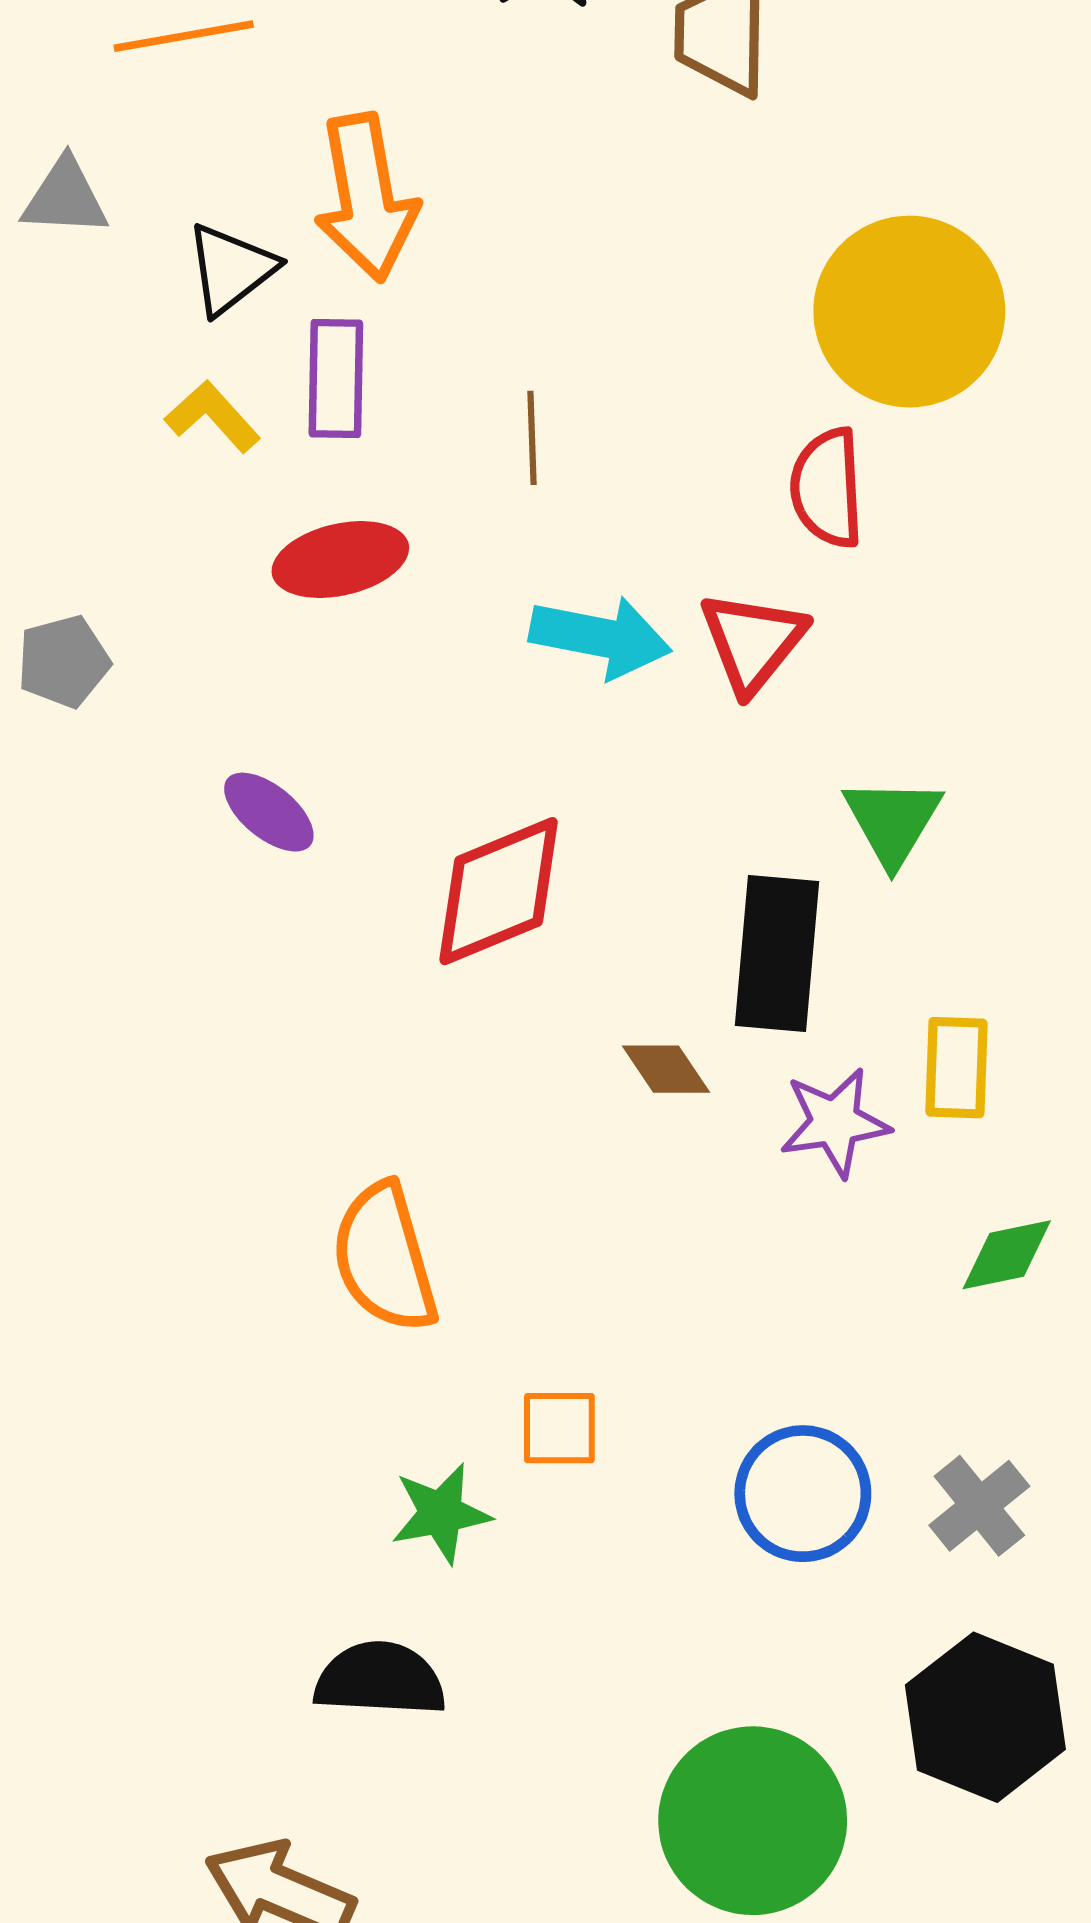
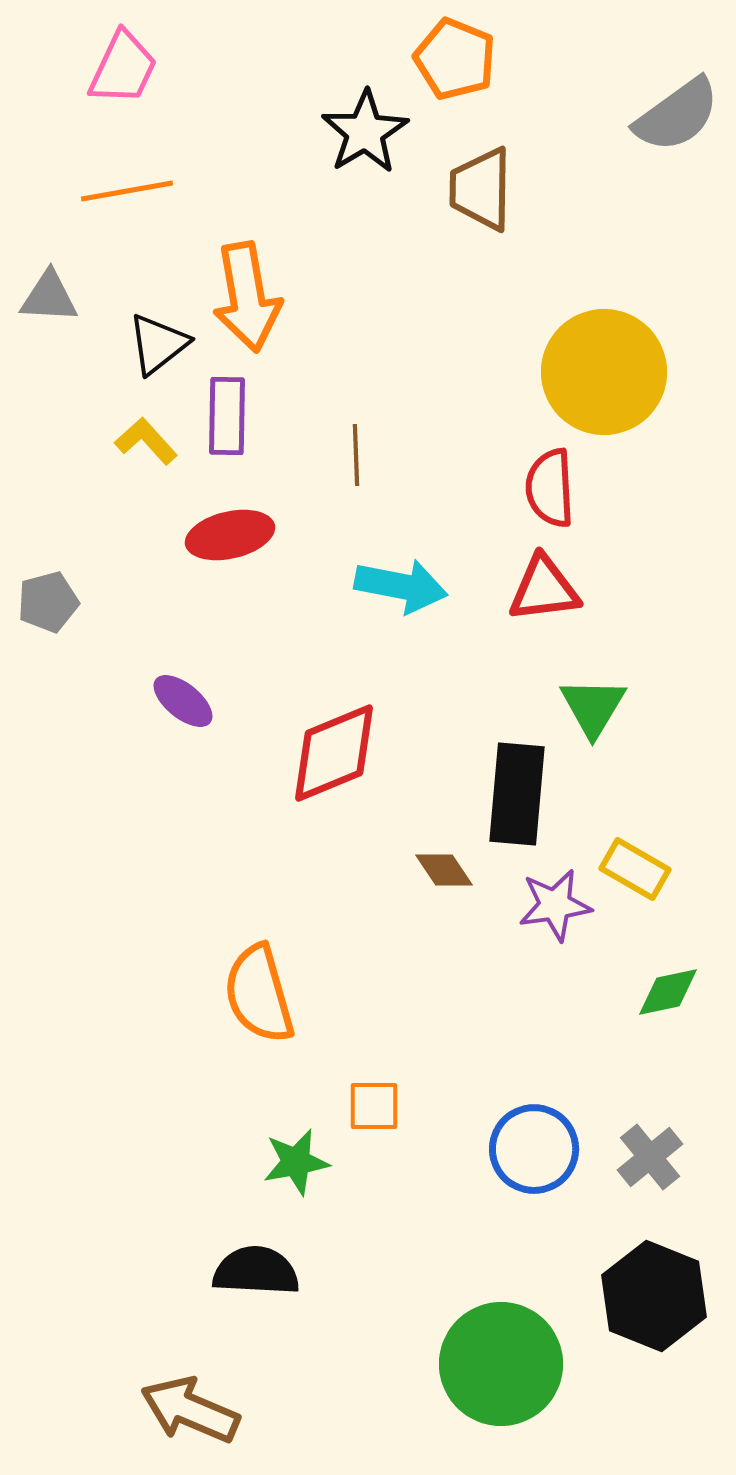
red triangle: (753, 642) -> (544, 589), moved, turned 44
yellow rectangle: (956, 1068) -> (635, 869), turned -62

